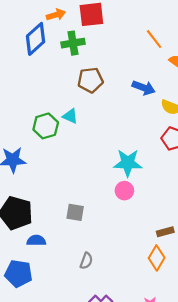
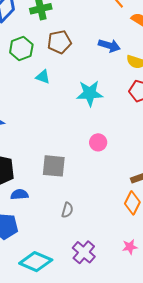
green hexagon: (46, 126) -> (21, 48), moved
cyan star: (128, 163) -> (90, 93), moved
gray square: (75, 212) -> (54, 166), size x1.4

